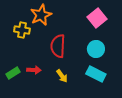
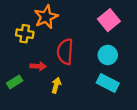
red arrow: (34, 70) -> (38, 66), moved
yellow arrow: (62, 76) -> (56, 85), moved, turned -128

